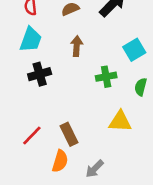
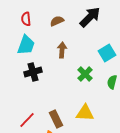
green cross: (106, 77) -> (85, 74), turned -35
yellow triangle: (120, 121) -> (85, 113), moved

